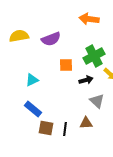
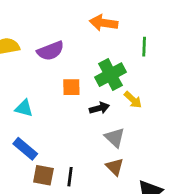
cyan triangle: (32, 80) -> (24, 108), turned 40
brown triangle: (86, 123) -> (115, 167), moved, turned 48

